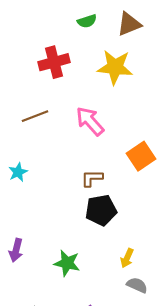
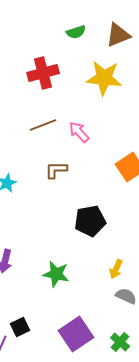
brown line: (35, 116) -> (43, 125), moved
pink arrow: (90, 121) -> (79, 132), size x0.7
brown L-shape: (92, 178) -> (56, 170), moved

